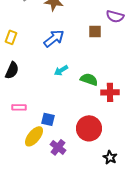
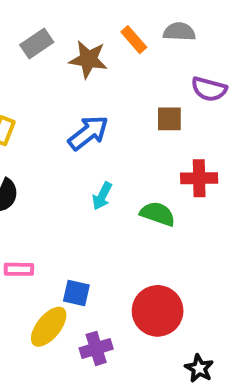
cyan arrow: (61, 70) -> (102, 196), turned -32
red cross: (110, 92) -> (199, 178), moved
purple cross: (58, 147) -> (96, 348), turned 35

